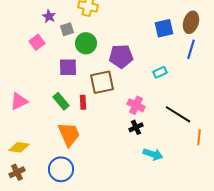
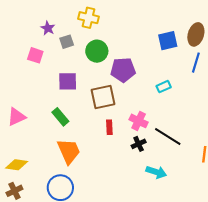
pink square: (37, 42) -> (35, 55), turned -35
green circle: (86, 43) -> (97, 51), moved
red rectangle: (83, 102) -> (109, 127), moved
black line: (178, 114) -> (168, 137), moved

